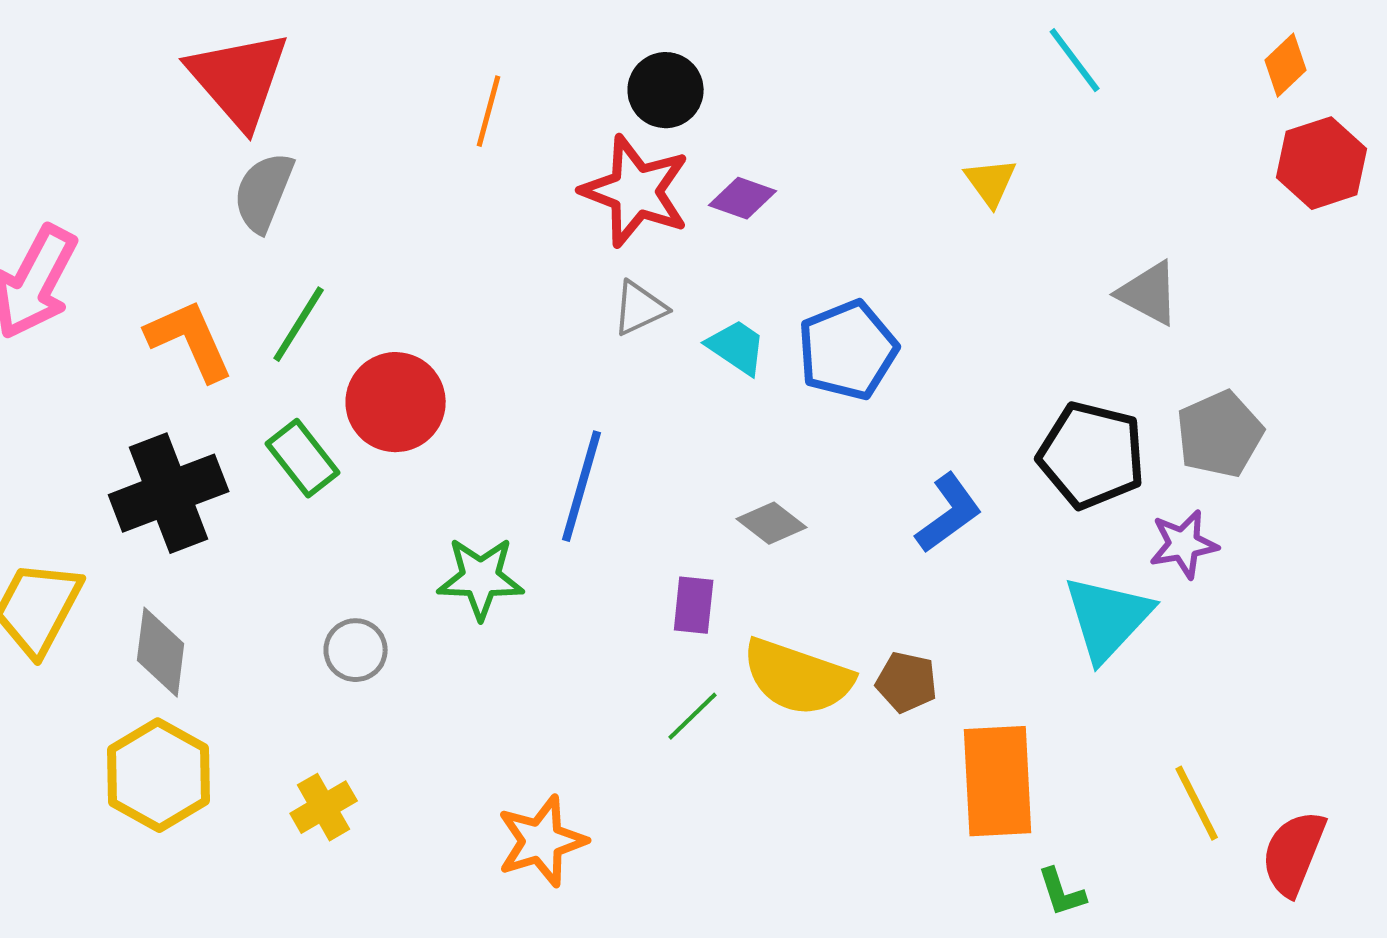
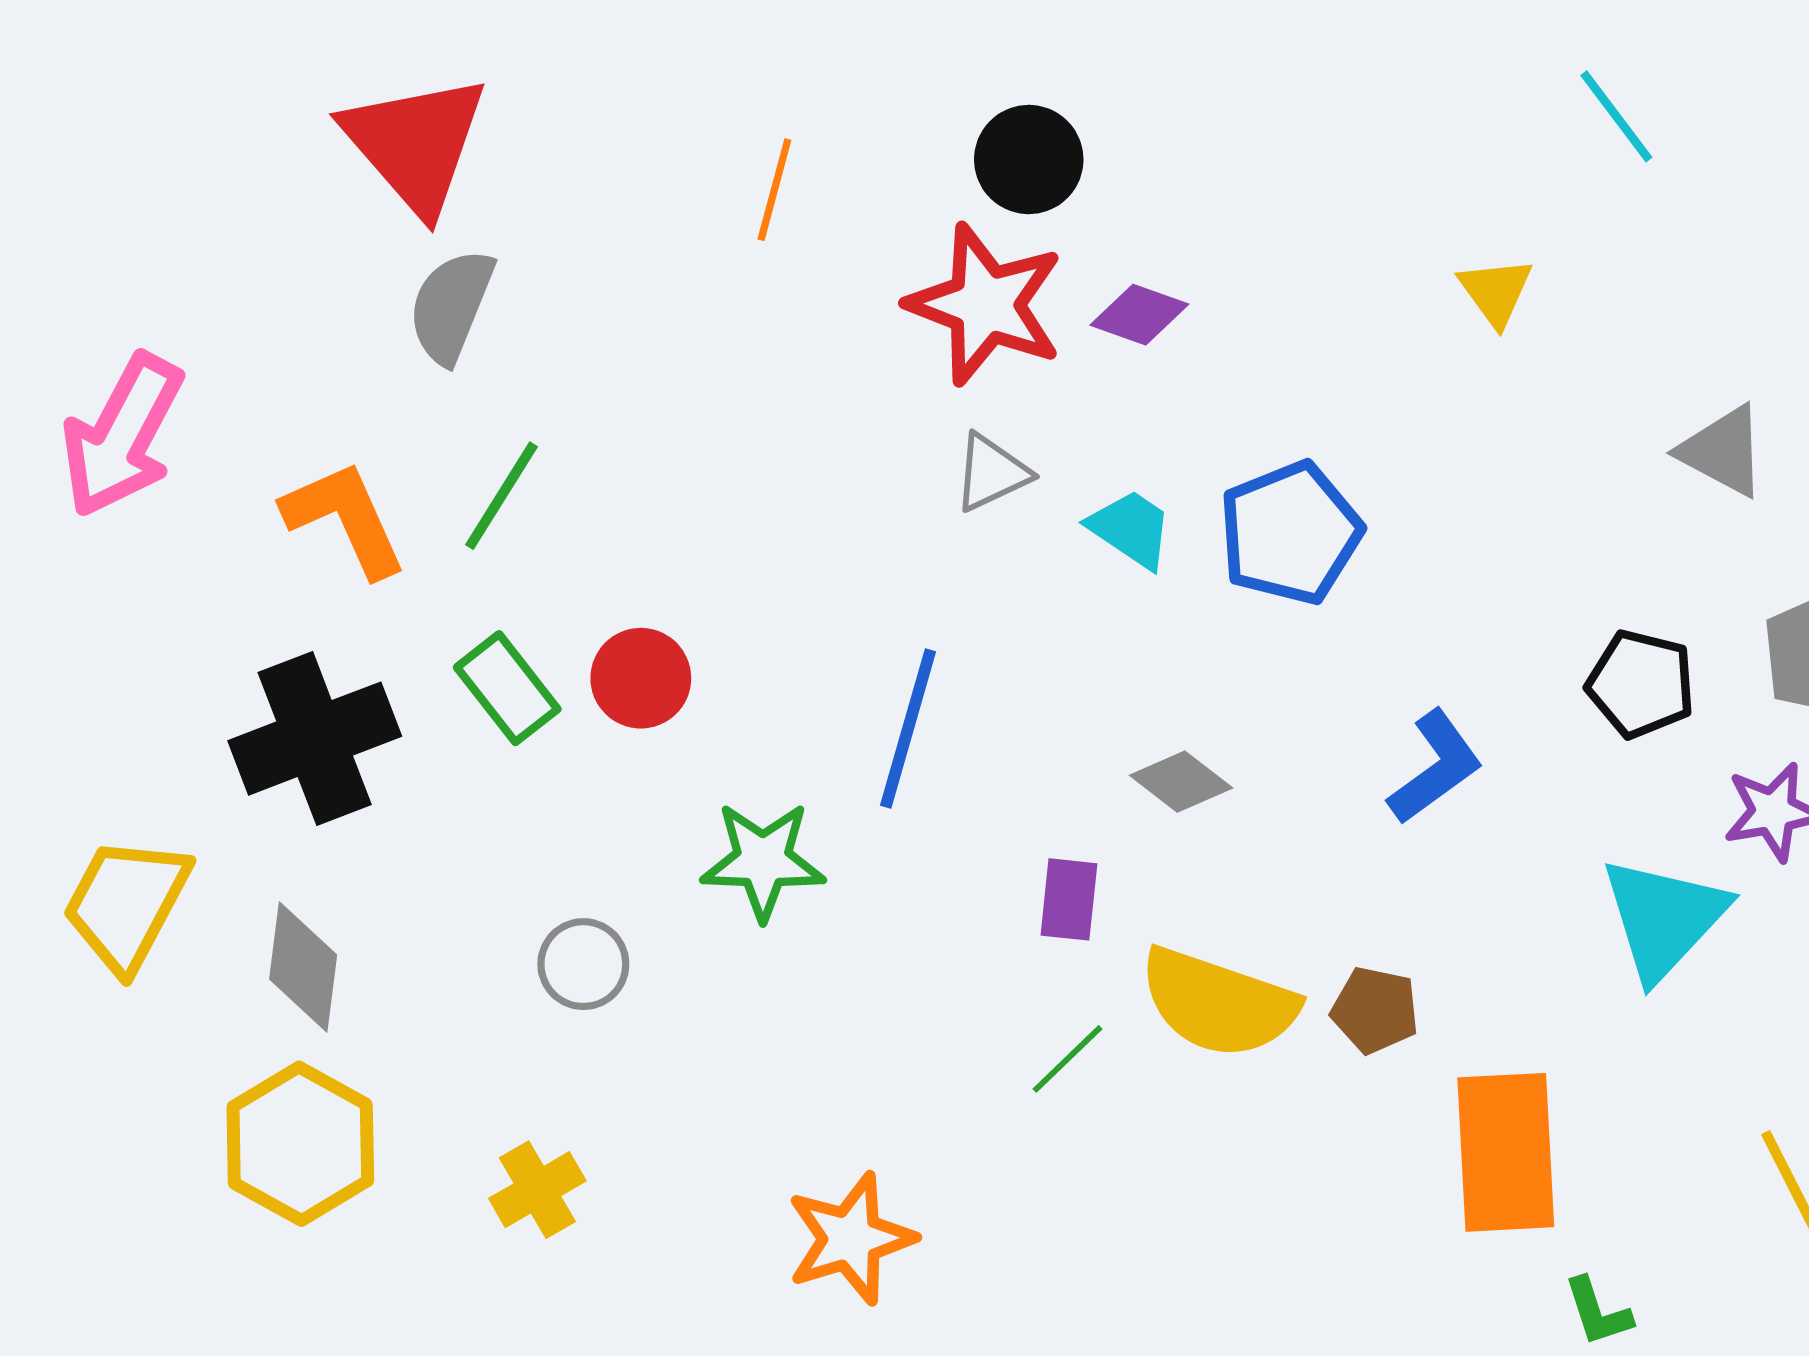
red circle: (396, 402) -> (641, 678), moved, size x0.7
black pentagon: (1092, 455) -> (1641, 684), size x0.7

